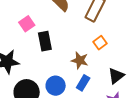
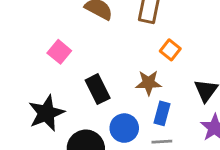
black rectangle: (45, 41) -> (98, 89), moved

